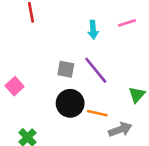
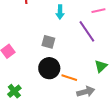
cyan arrow: (93, 30) -> (60, 12), moved
purple line: (96, 70) -> (87, 31), moved

